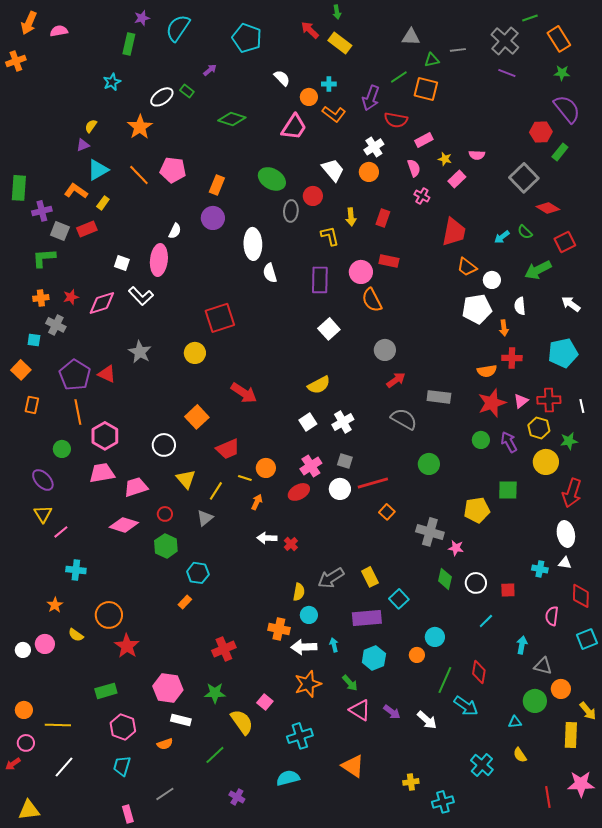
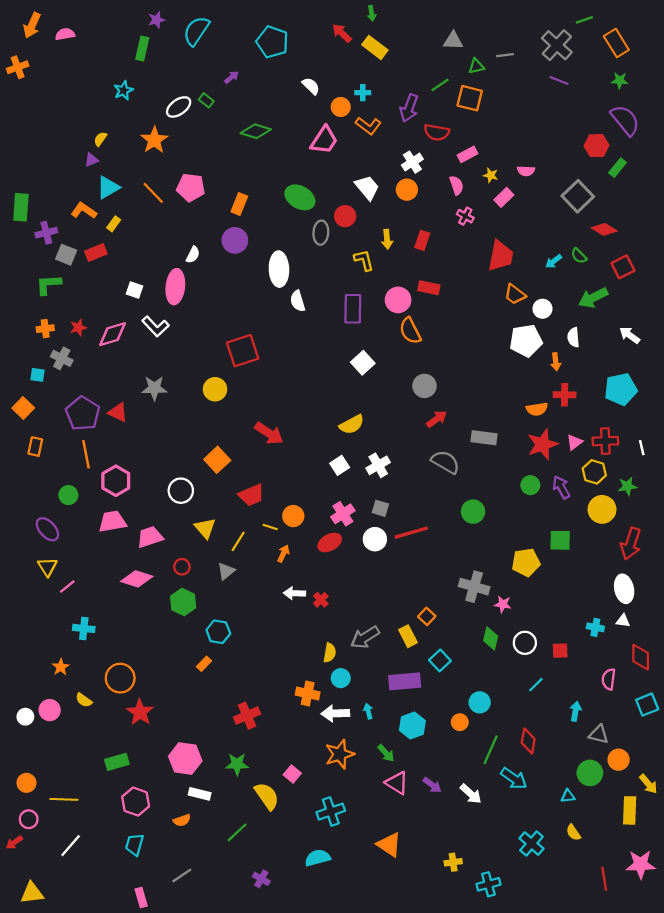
gray star: (140, 352) -> (154, 388), turned -30
orange square: (387, 512) -> (427, 616), moved

